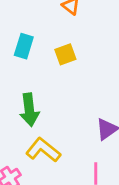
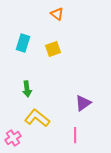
green arrow: (29, 110) -> (27, 89), size x0.7

